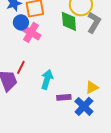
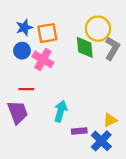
blue circle: (21, 22) -> (22, 51), moved
red line: (21, 67) -> (26, 89), moved, turned 64

